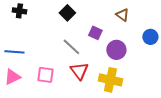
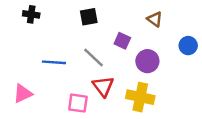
black square: (67, 13) -> (89, 17), turned 35
blue line: (14, 52) -> (54, 62), moved
pink square: (45, 75) -> (78, 103), moved

